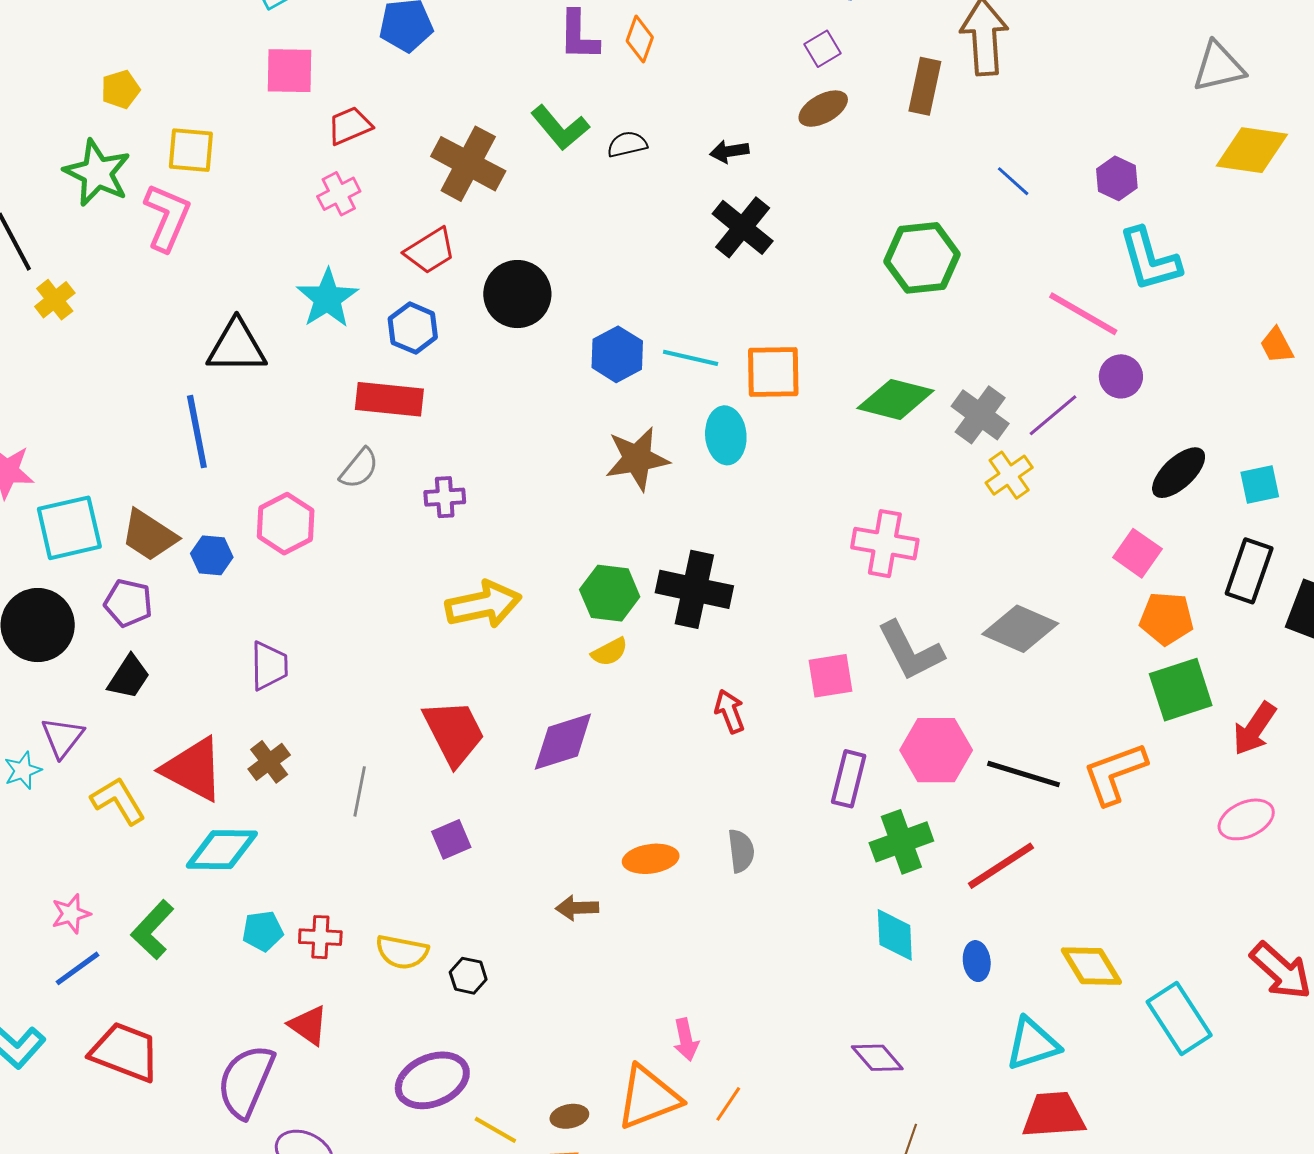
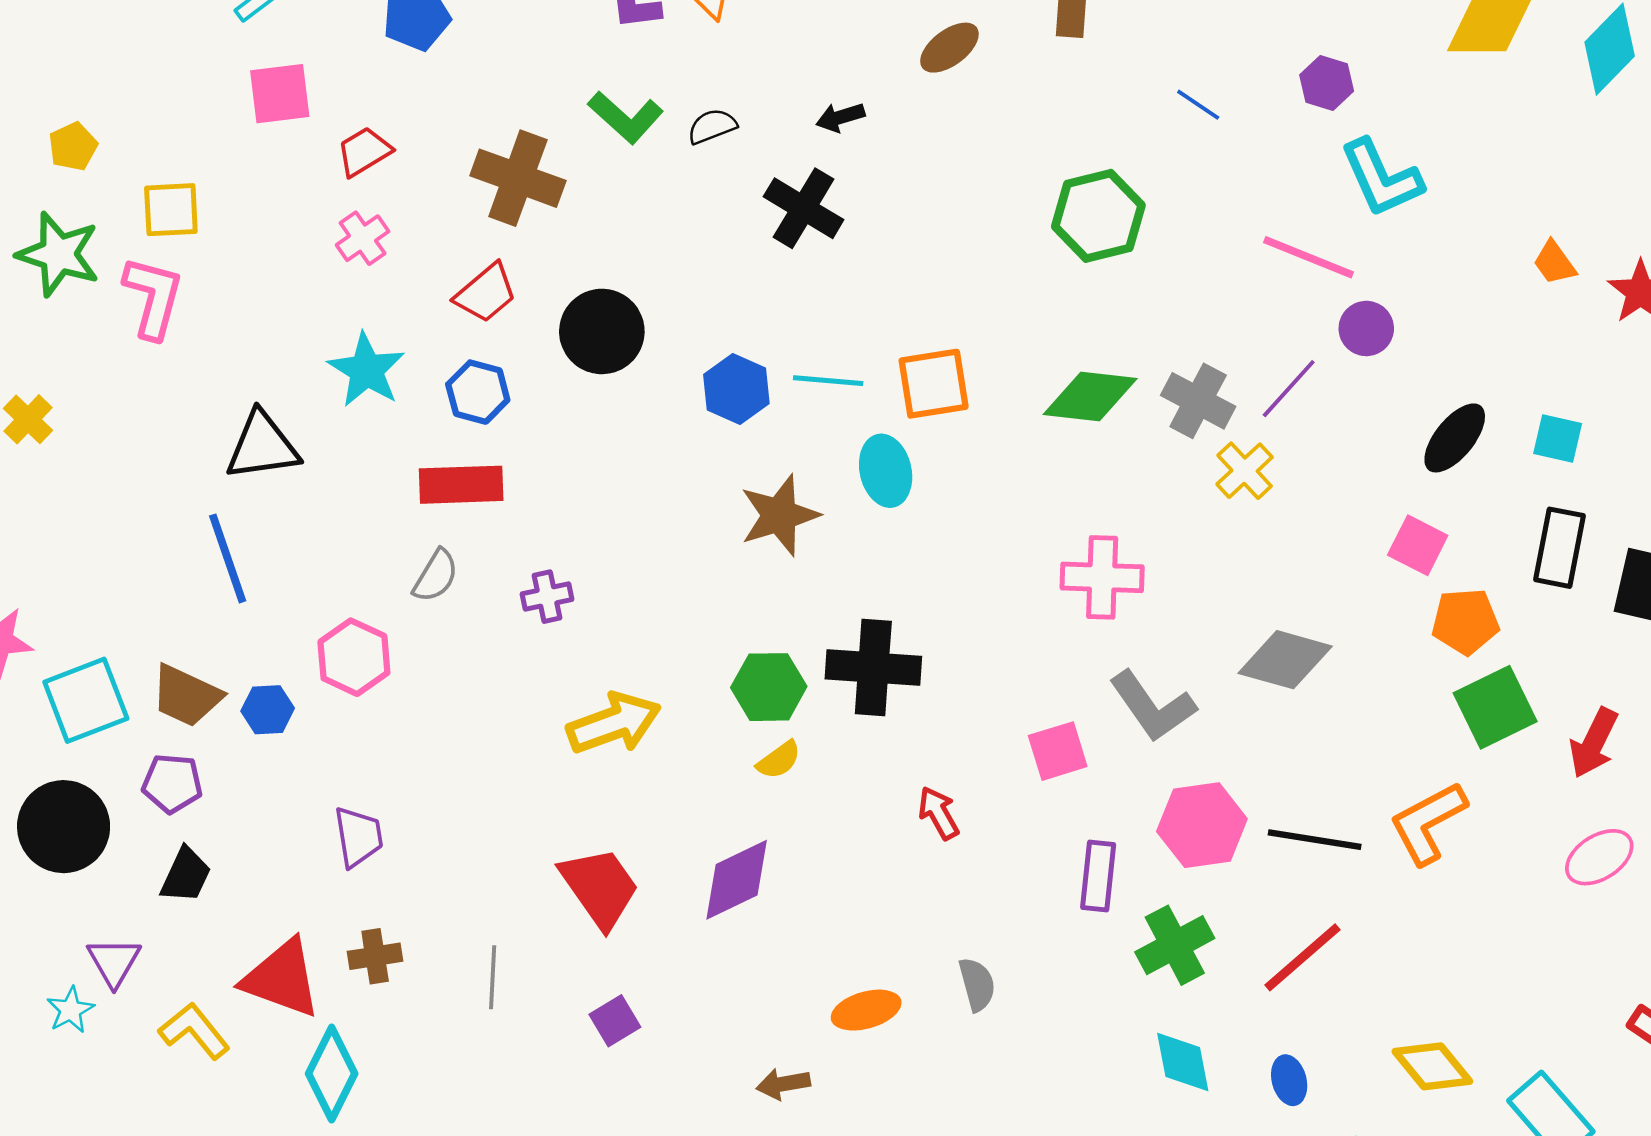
black cross: (743, 227) -> (804, 208), moved
cyan square: (1260, 484) -> (1558, 439), turned 33
brown cross: (269, 762) -> (375, 956), turned 36
cyan diamond: (222, 850) -> (332, 1074), turned -56

